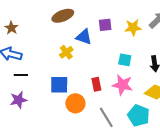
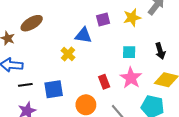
brown ellipse: (63, 16) -> (32, 23), moved
blue square: (59, 85) -> (54, 89), moved
pink star: (122, 85) -> (131, 78), turned 30

